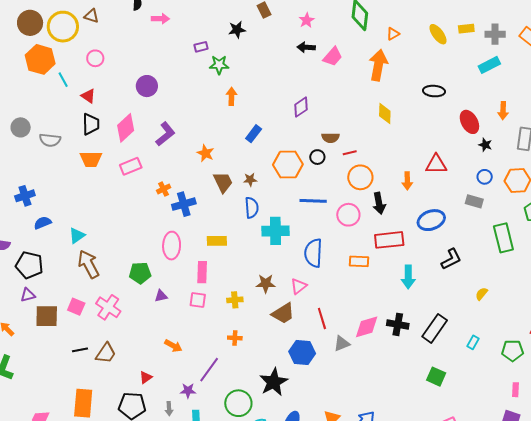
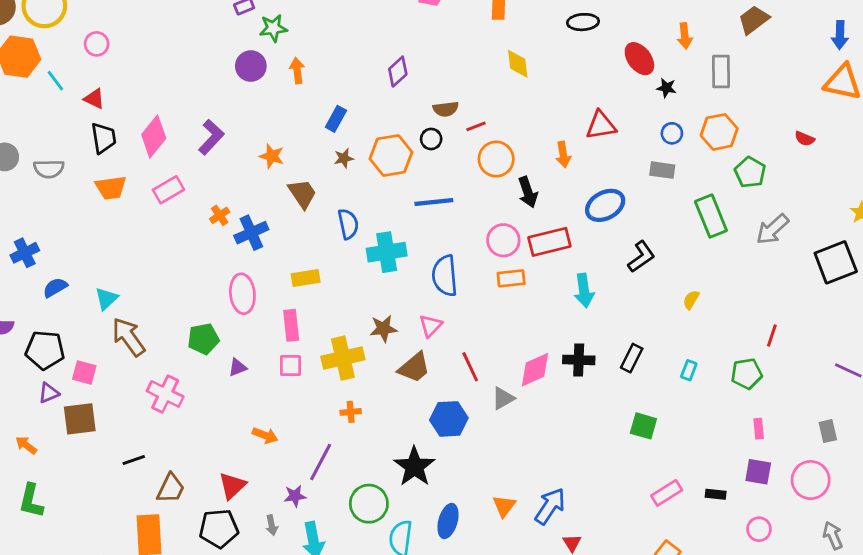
purple circle: (147, 86) -> (251, 66), moved
brown star: (250, 180) -> (344, 158), moved
pink circle: (348, 215) -> (503, 240), moved
yellow cross: (235, 300) -> (343, 358), size x1.8
pink square: (76, 307) -> (84, 372), moved
black rectangle: (435, 328) -> (632, 358), size x0.7
brown trapezoid: (106, 353) -> (171, 488), moved
red triangle: (146, 377) -> (232, 486), size x1.5

